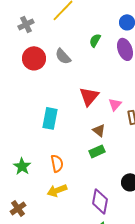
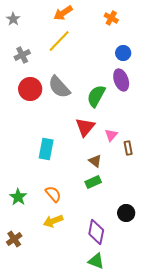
green semicircle: (95, 40) -> (96, 96), moved, size x1.6
gray semicircle: (63, 56) -> (59, 87), size x1.4
orange semicircle: (57, 163) -> (53, 194), turned -30

